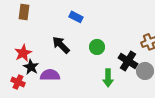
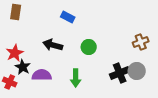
black arrow: (61, 45) -> (53, 45), turned -30
black cross: (128, 61) -> (120, 73), moved, turned 36
green arrow: (108, 78) -> (76, 78), moved

